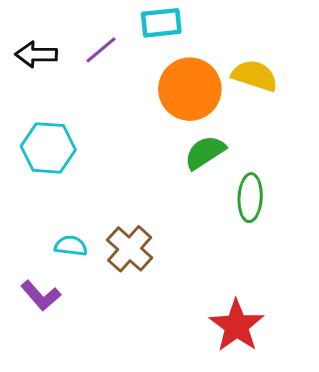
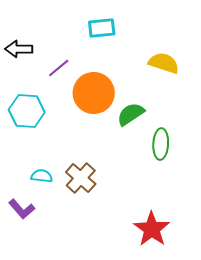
purple line: (101, 50) -> (59, 68), moved
orange circle: (190, 89) -> (94, 93), moved

